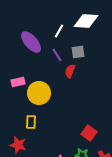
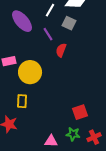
gray square: (78, 52) -> (69, 23), moved, turned 32
red square: (89, 133) -> (80, 112), turned 35

